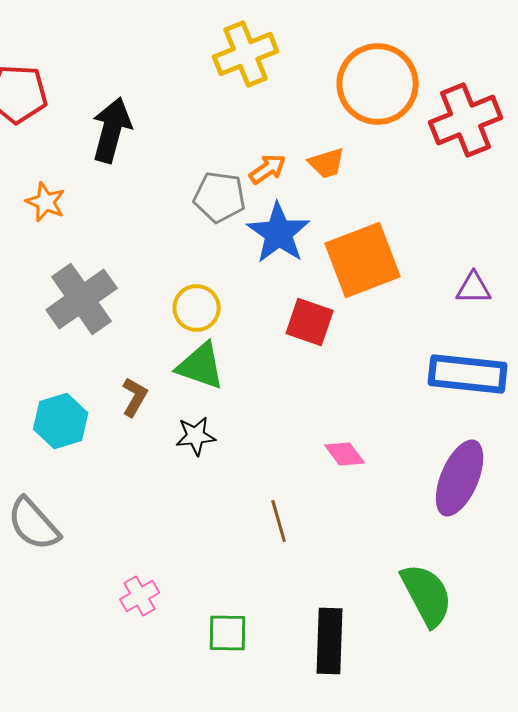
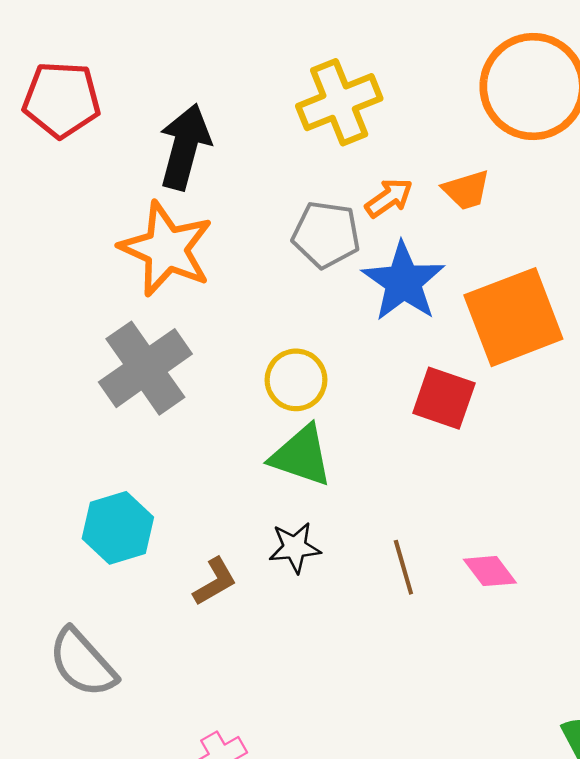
yellow cross: (246, 54) -> (339, 102), moved
orange star: (46, 202) -> (166, 249), moved, size x1.8
brown L-shape: (135, 397) -> (215, 582), moved, turned 30
brown line: (279, 521) -> (403, 567), moved

